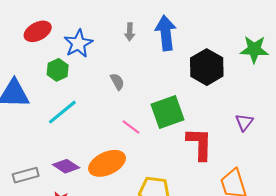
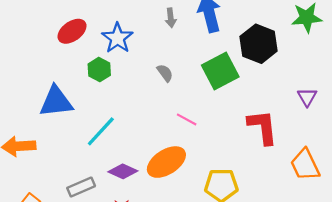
cyan line: (62, 112) -> (101, 131), moved
green square: (167, 112) -> (220, 71), moved

